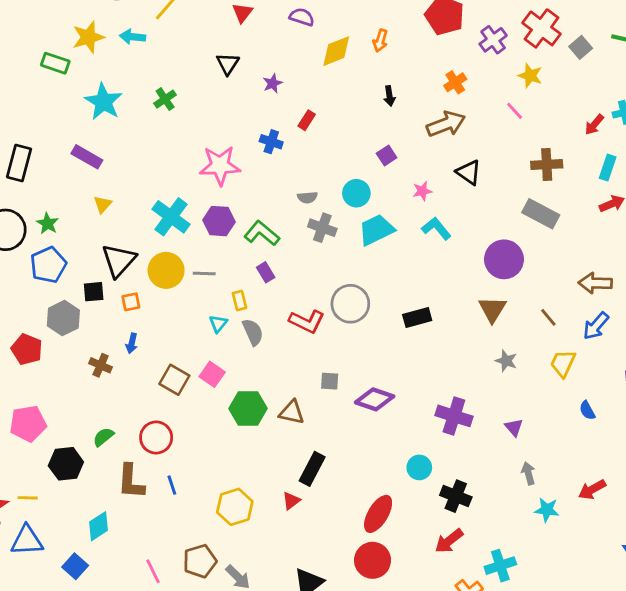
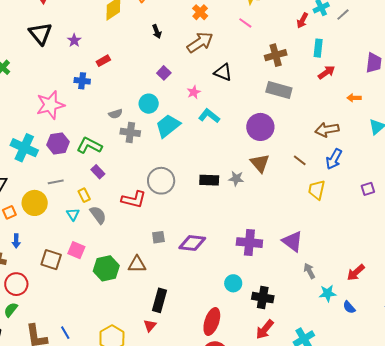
black triangle: (228, 64) -> (40, 34), size x1.4
red rectangle: (307, 120) -> (103, 61), turned 40
yellow circle: (166, 270) -> (35, 203), moved
black rectangle: (417, 317) -> (209, 180), turned 30
gray star: (506, 361) -> (236, 179), moved
blue semicircle: (587, 410) -> (349, 307), moved
purple triangle: (514, 427) -> (292, 241), size x1.6
red circle: (156, 438) -> (16, 284), moved

